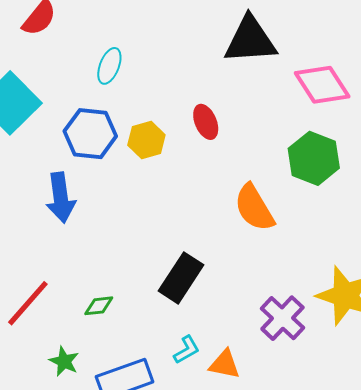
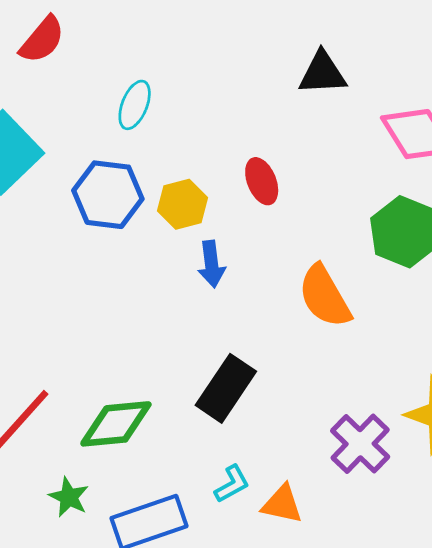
black triangle: (250, 40) -> (323, 73), size x0.7
blue arrow: (61, 198) -> (211, 264), moved, size x0.7
green diamond: (99, 306) -> (116, 424), size x1.8

